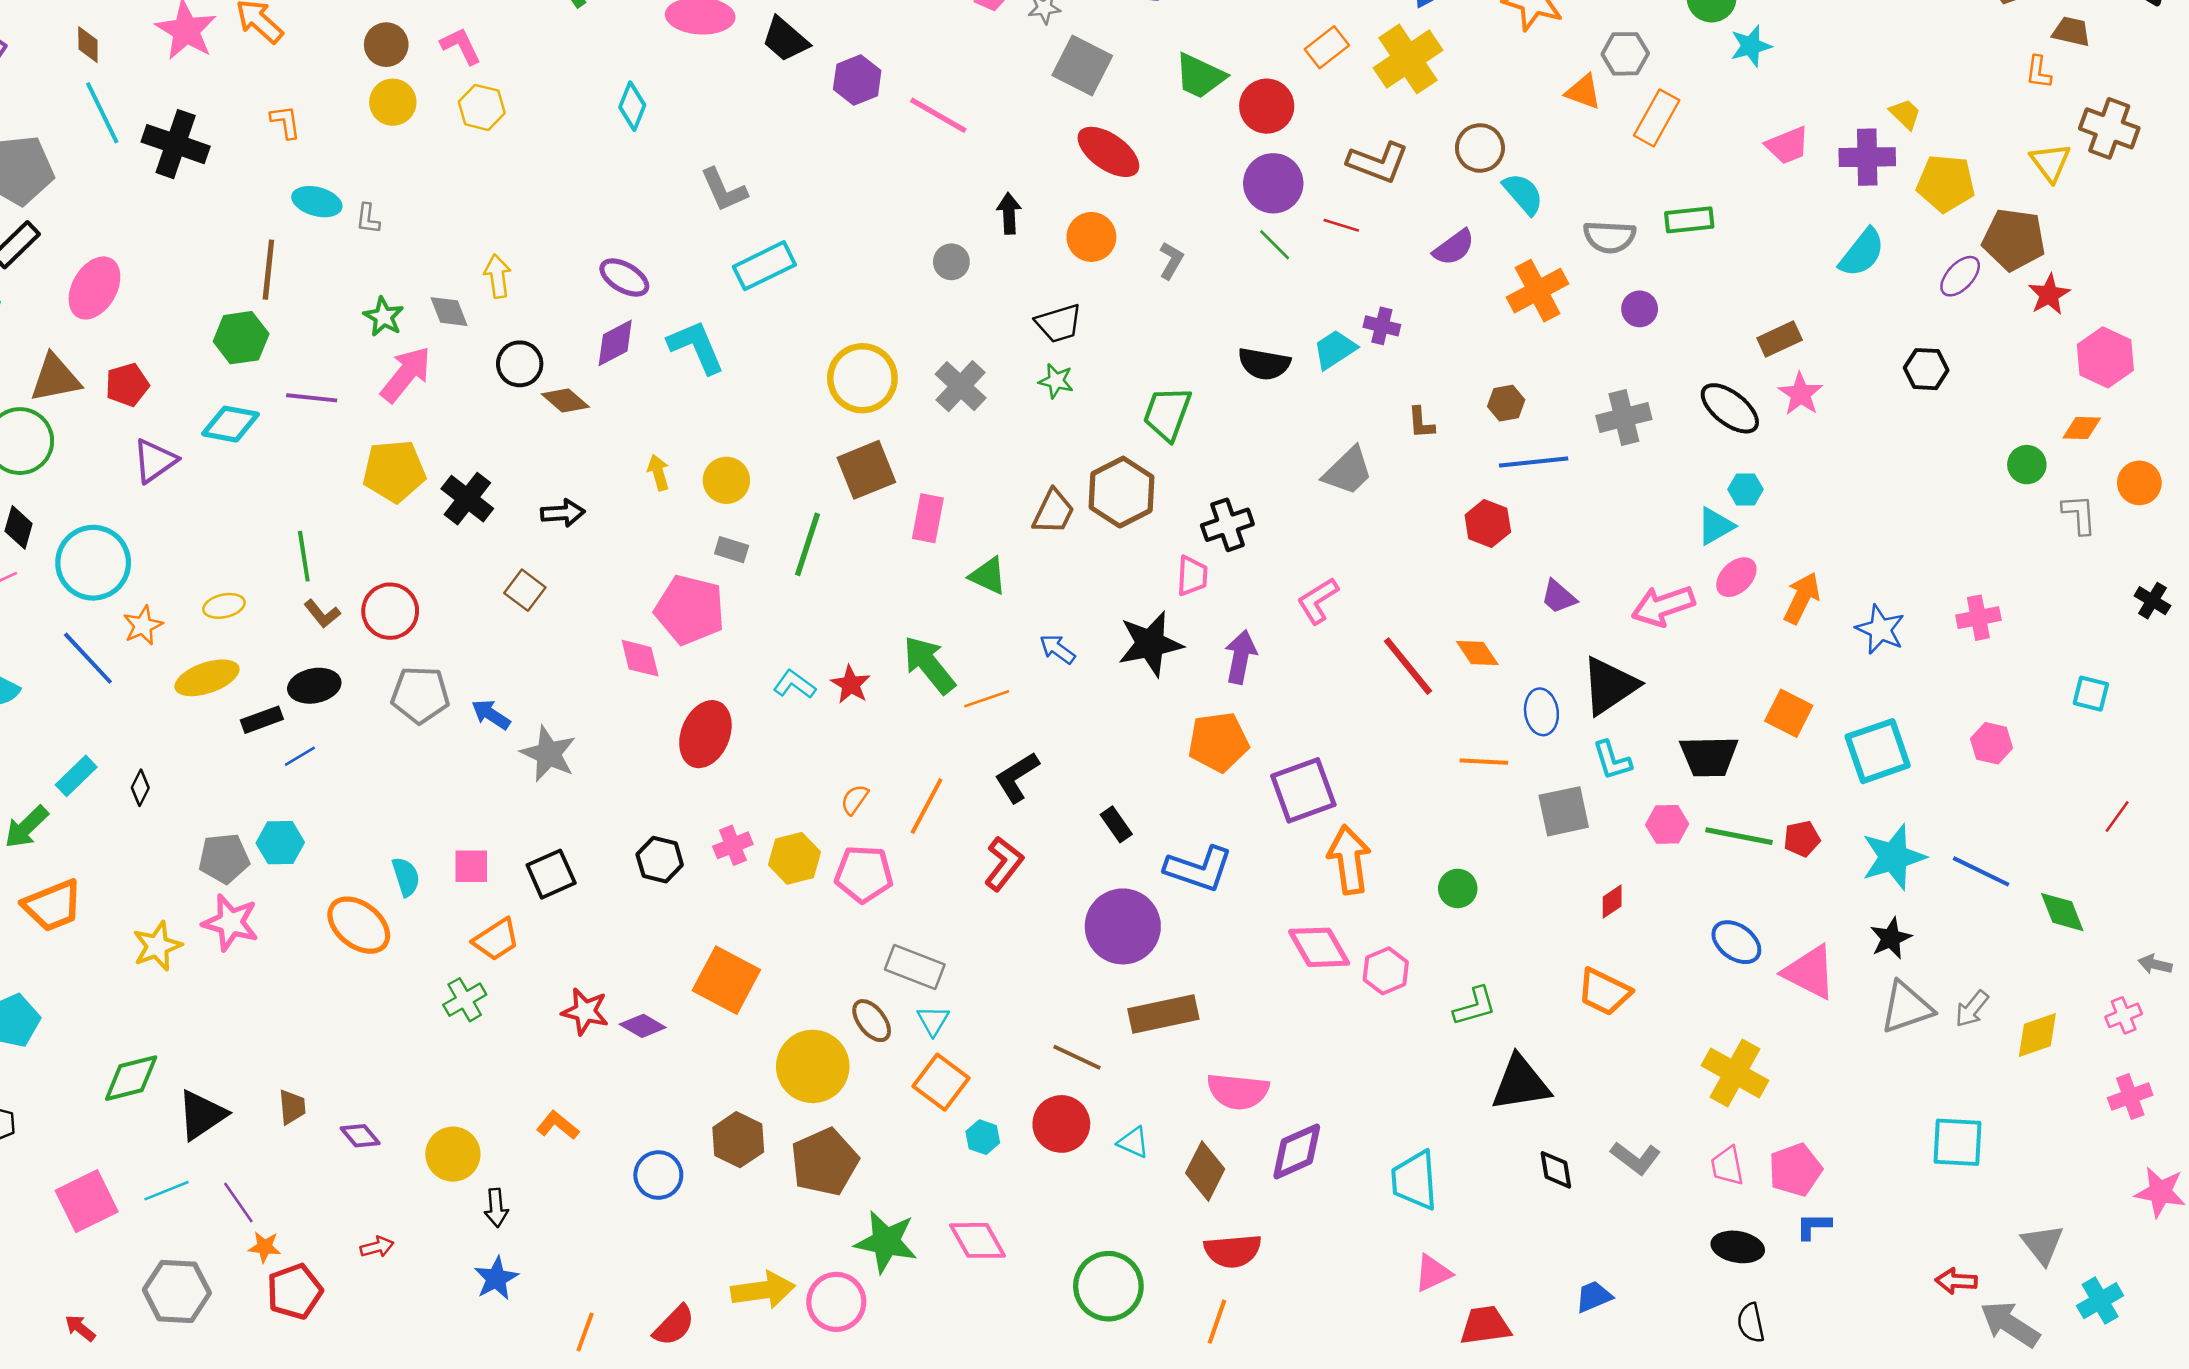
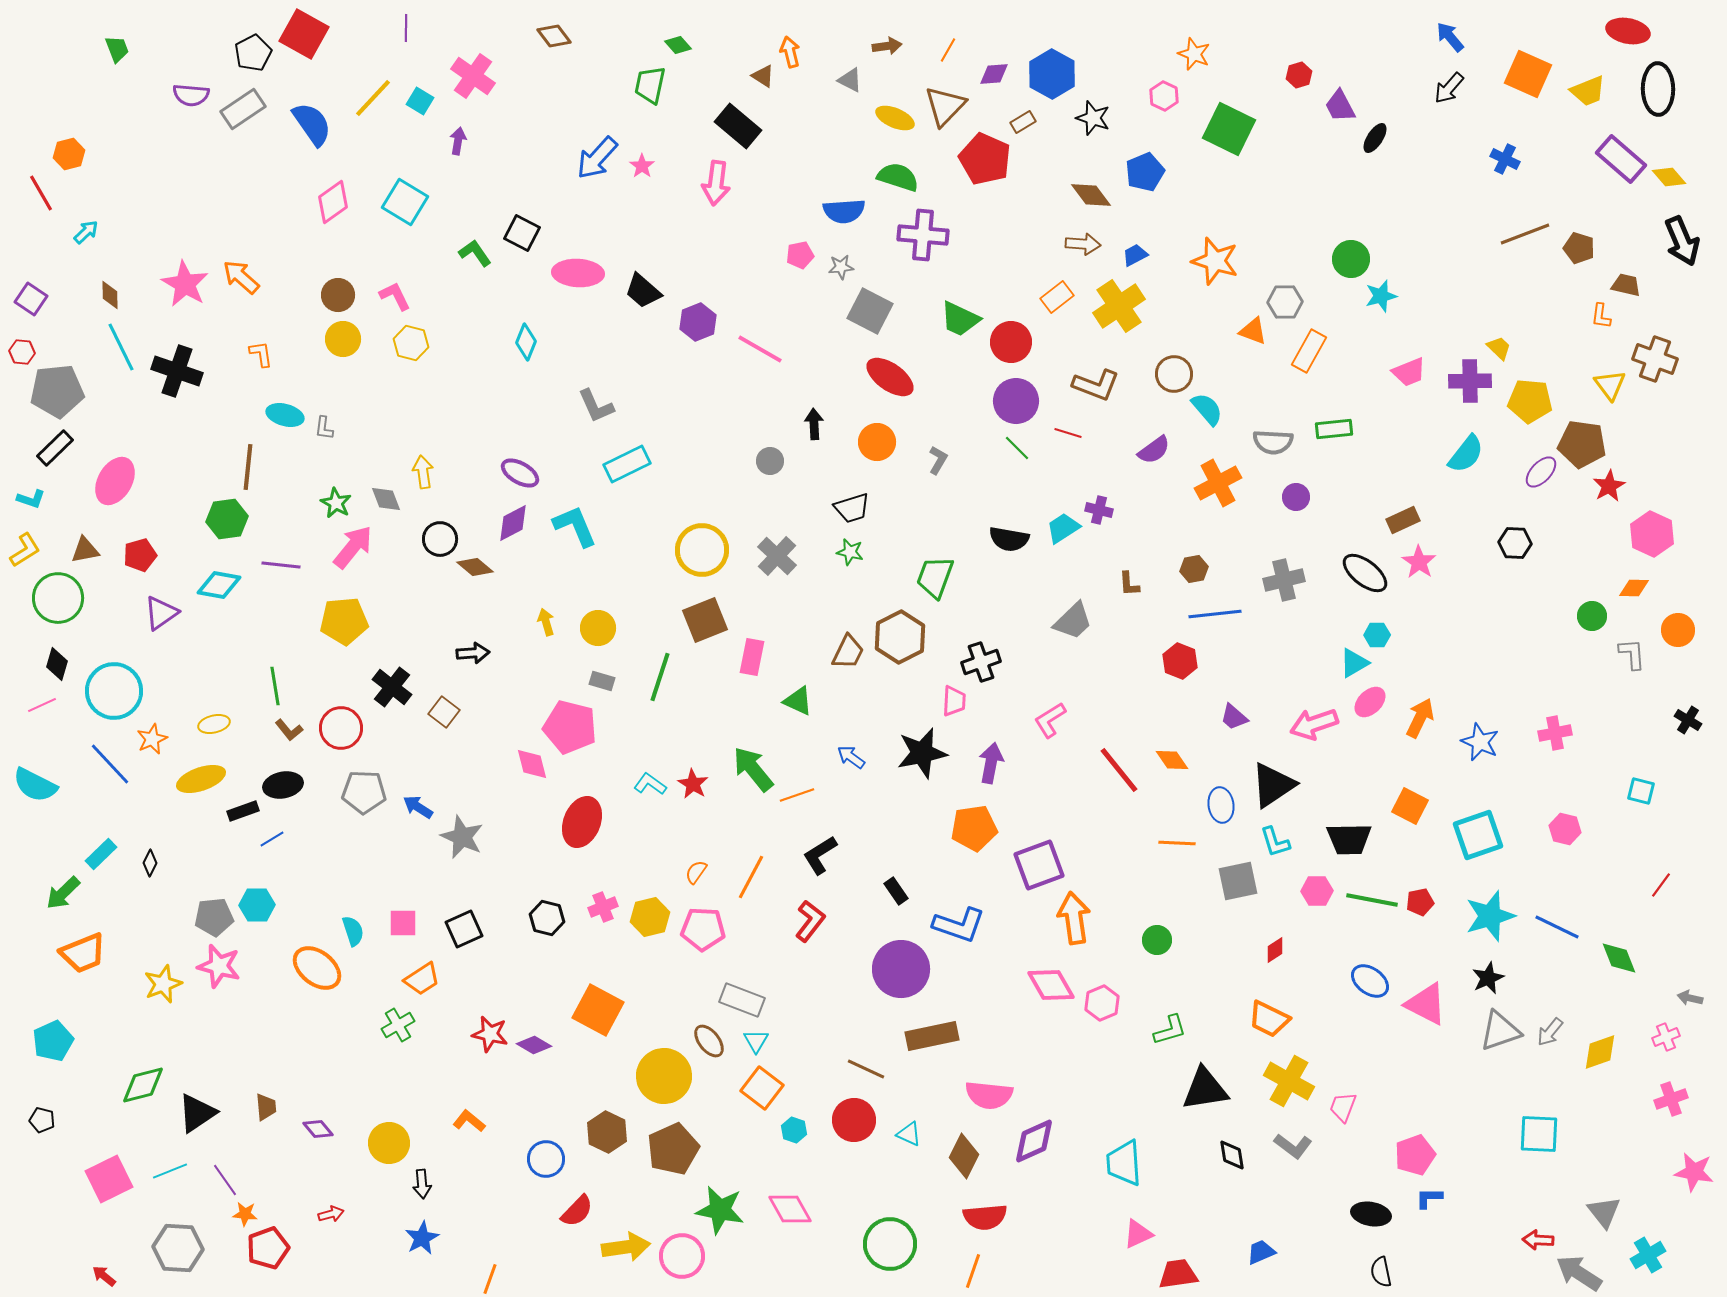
brown triangle: (55, 378) -> (85, 550), size x0.7
black cross: (467, 499) -> (392, 687), moved
yellow cross: (1735, 1073) -> (1289, 1081), moved
pink trapezoid: (1727, 1166) -> (1343, 1107), moved, turned 32
red semicircle: (674, 1325) -> (577, 1211), moved

